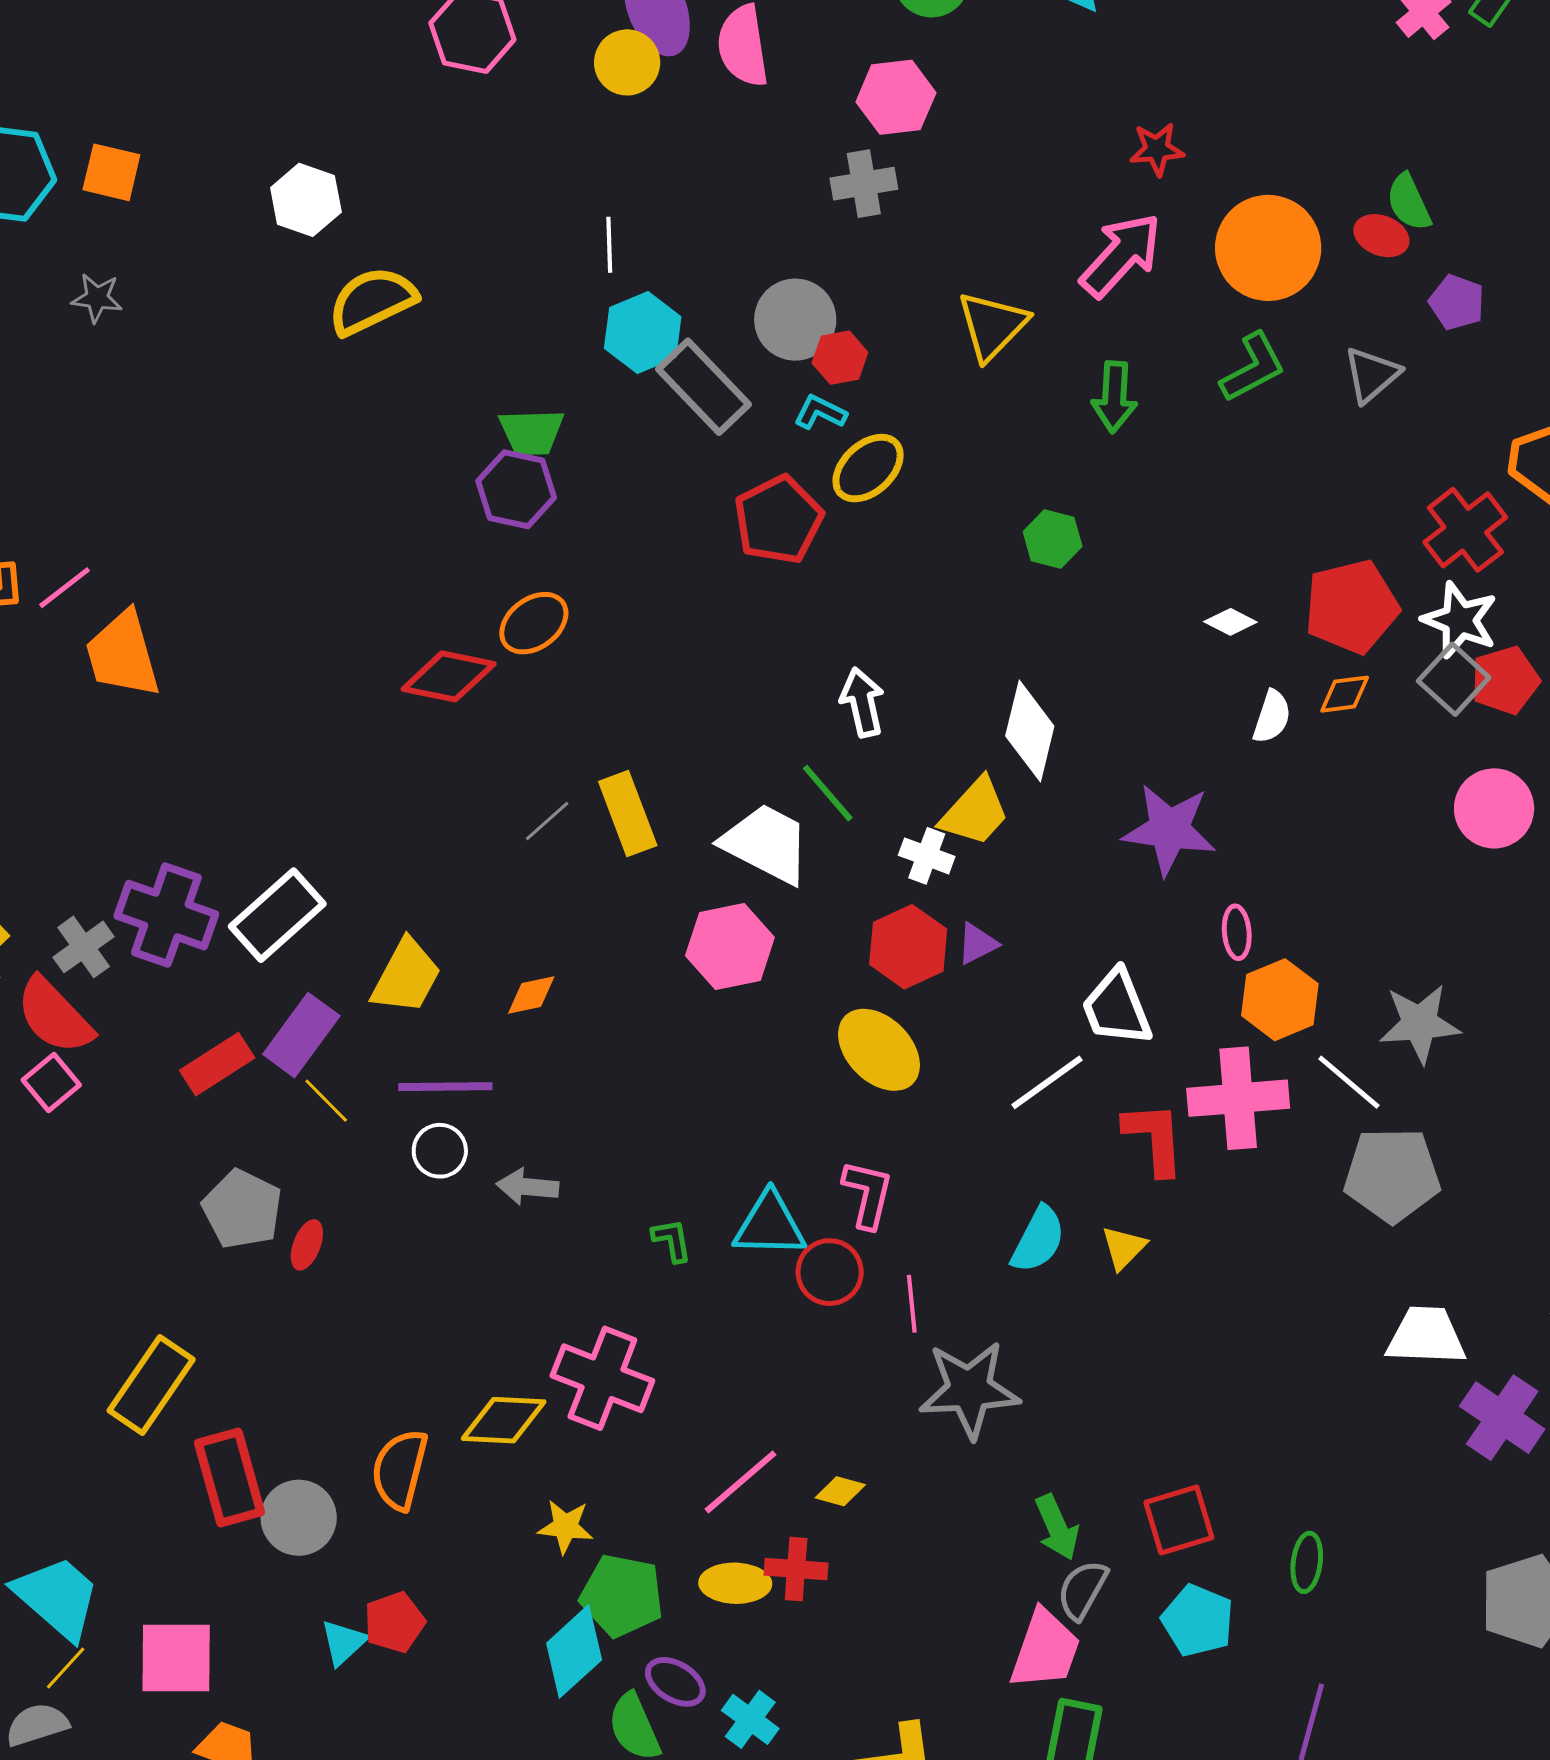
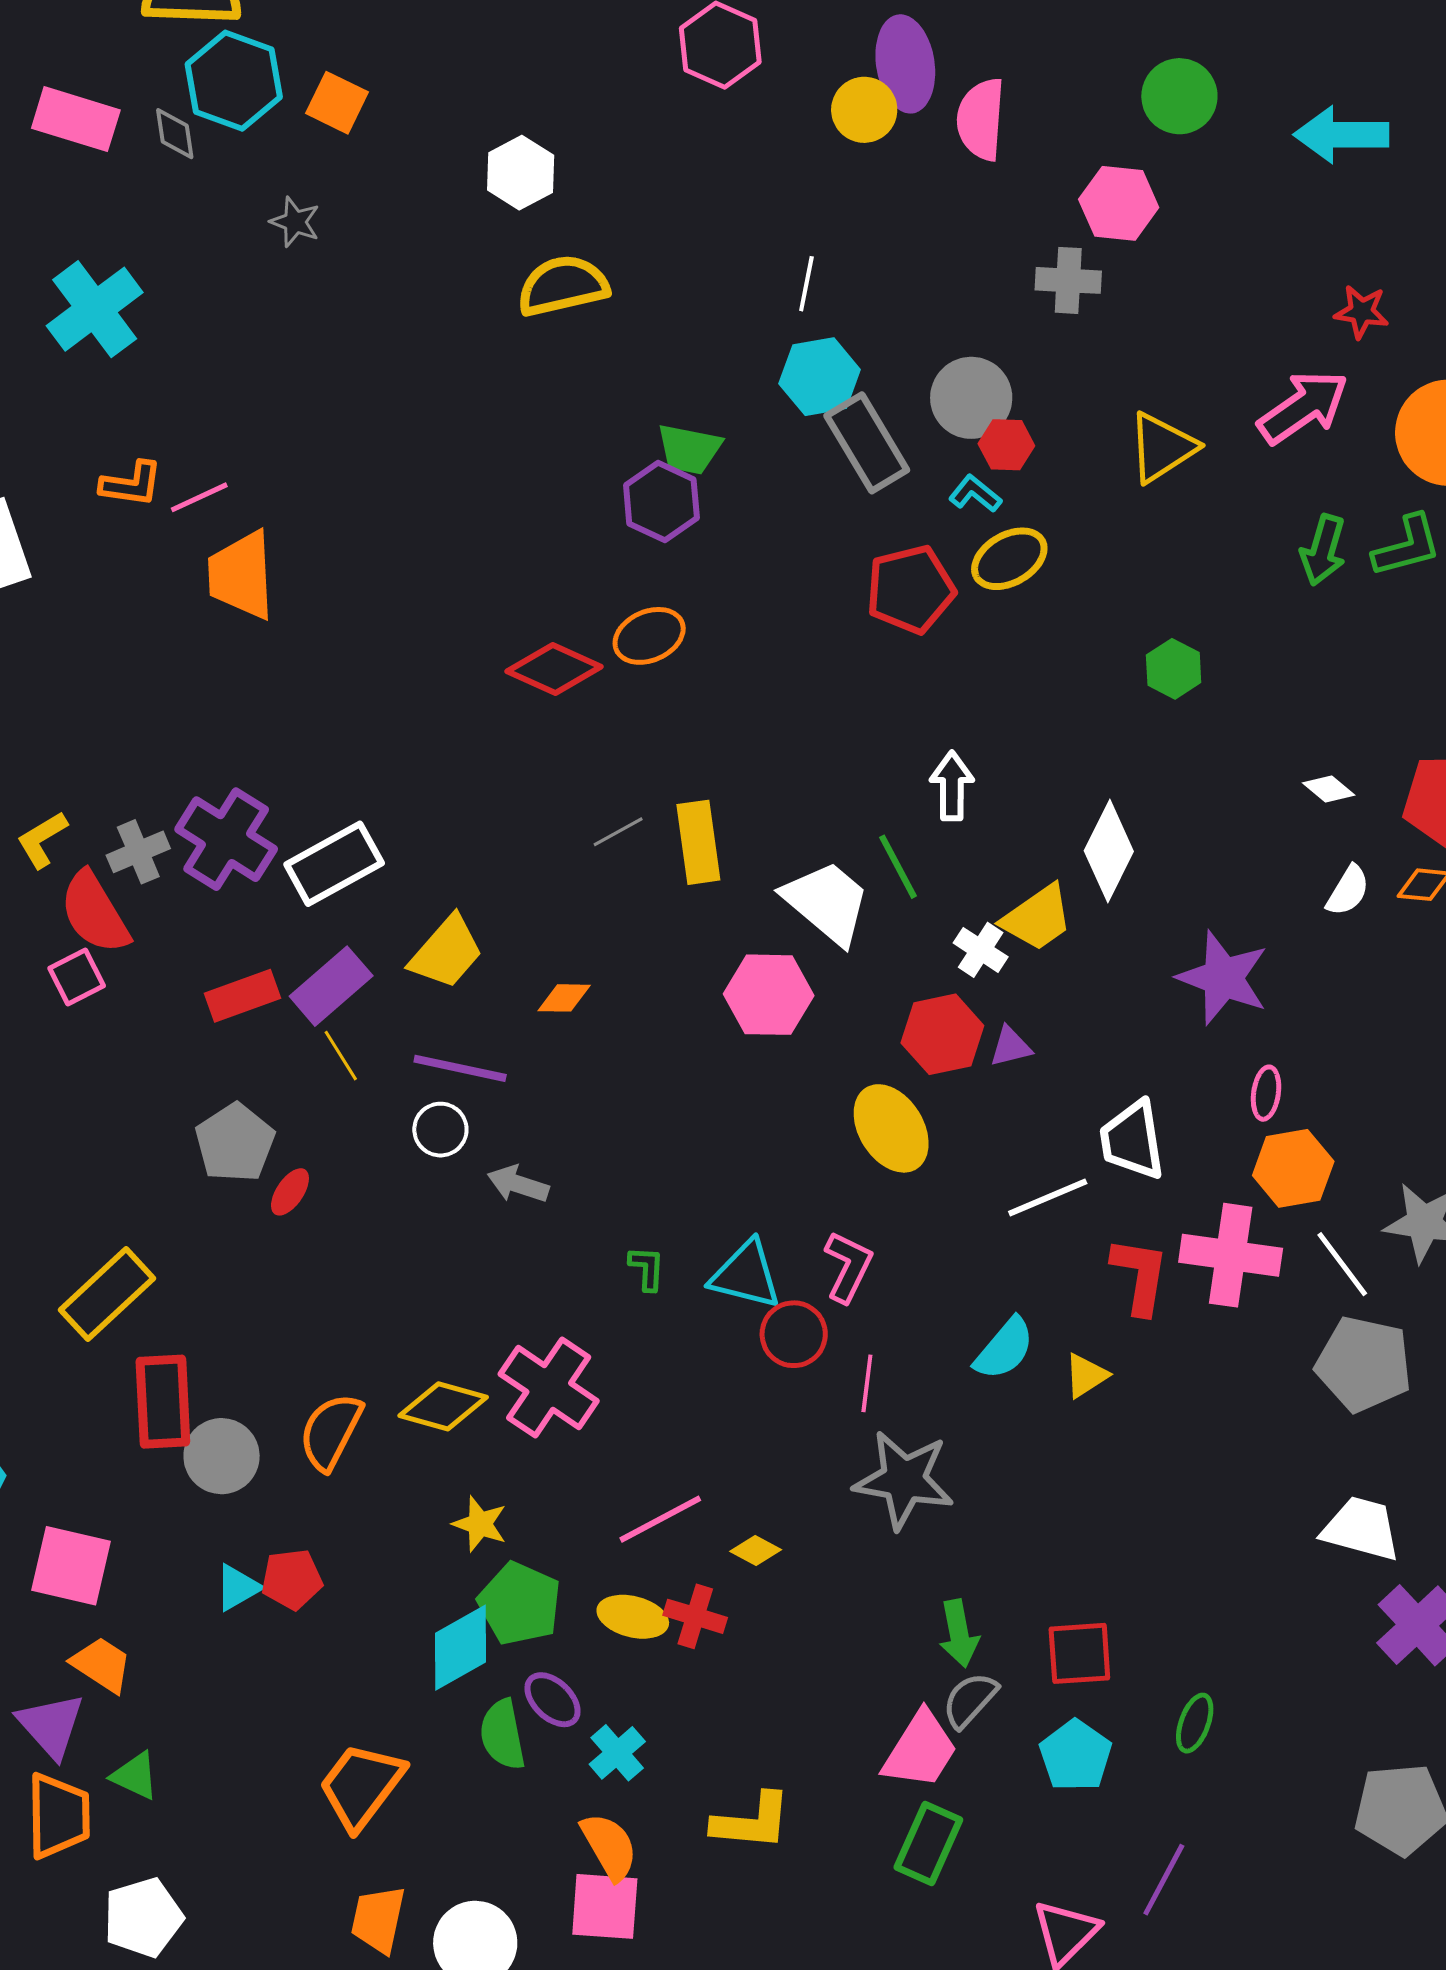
green arrow: (1114, 397) -> (1323, 550), moved

